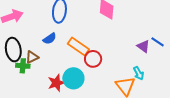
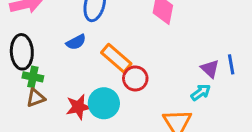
blue line: (158, 42) -> (231, 64), turned 40
brown triangle: (32, 57) -> (36, 98), moved
cyan arrow: (139, 73) -> (201, 92), moved, turned -104

